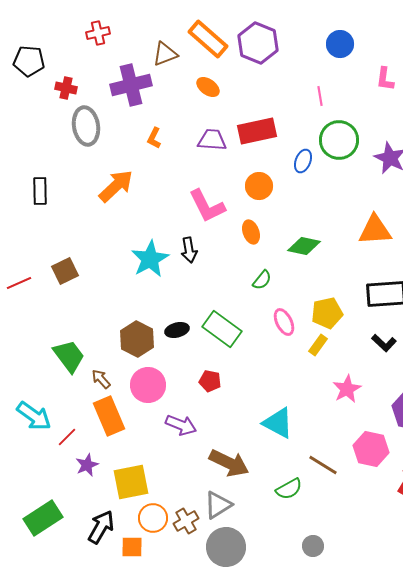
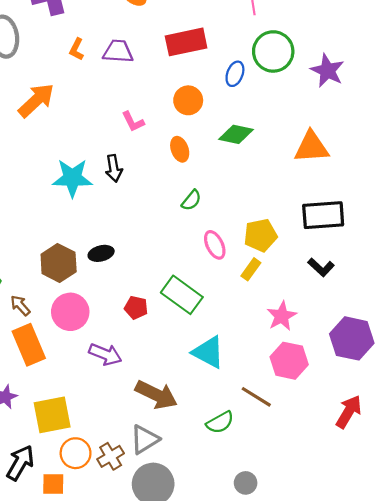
purple trapezoid: (212, 140) -> (118, 51), moved
pink L-shape: (207, 206) -> (133, 122), size x0.6
green diamond: (304, 246) -> (236, 134), moved
cyan star: (150, 259) -> (72, 178), turned 30
green rectangle: (222, 329) -> (182, 295), moved
pink hexagon: (371, 449) -> (289, 361), moved

